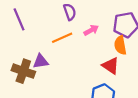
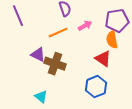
purple triangle: (41, 61) -> (38, 55), turned 35
brown cross: (23, 71) -> (55, 64), moved

